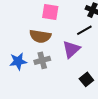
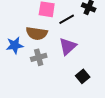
black line: (84, 30) -> (67, 19), moved
blue star: (18, 61) -> (15, 45), moved

